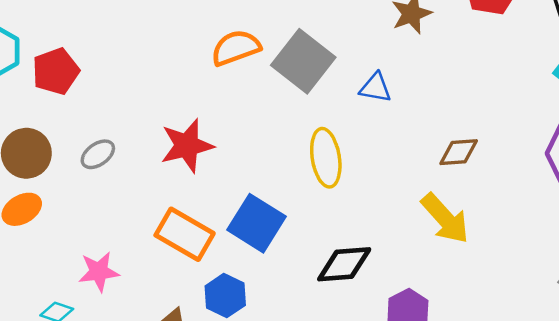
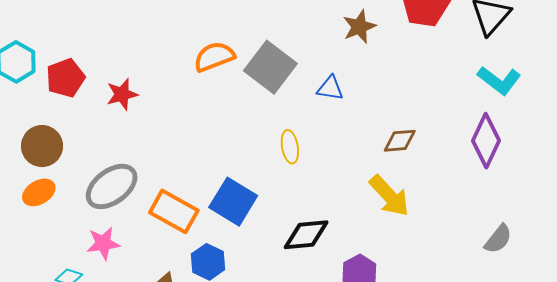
red star: (187, 146) -> (122, 94), moved, size x0.7
gray ellipse: (98, 154) -> (112, 186), moved, size x1.8
yellow ellipse: (326, 158) -> (290, 147), size x0.7

